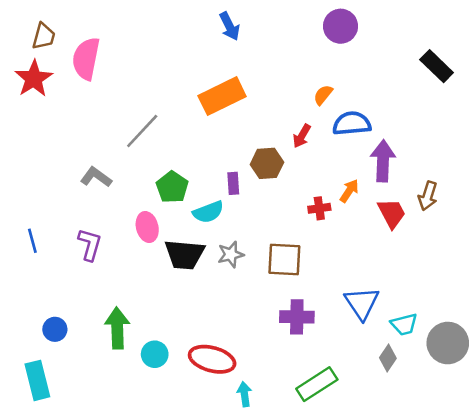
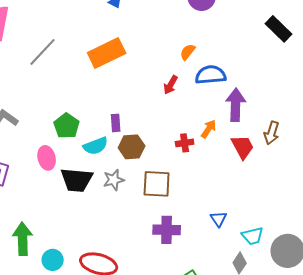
gray line: (142, 131) -> (43, 52), moved
brown hexagon: (267, 163) -> (132, 147), moved
blue triangle: (362, 303) -> (219, 219), size x0.6

